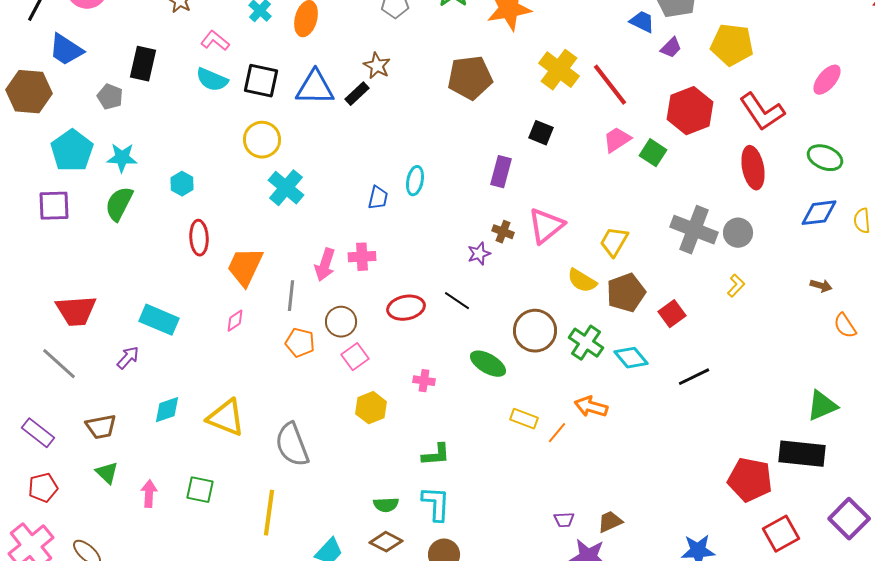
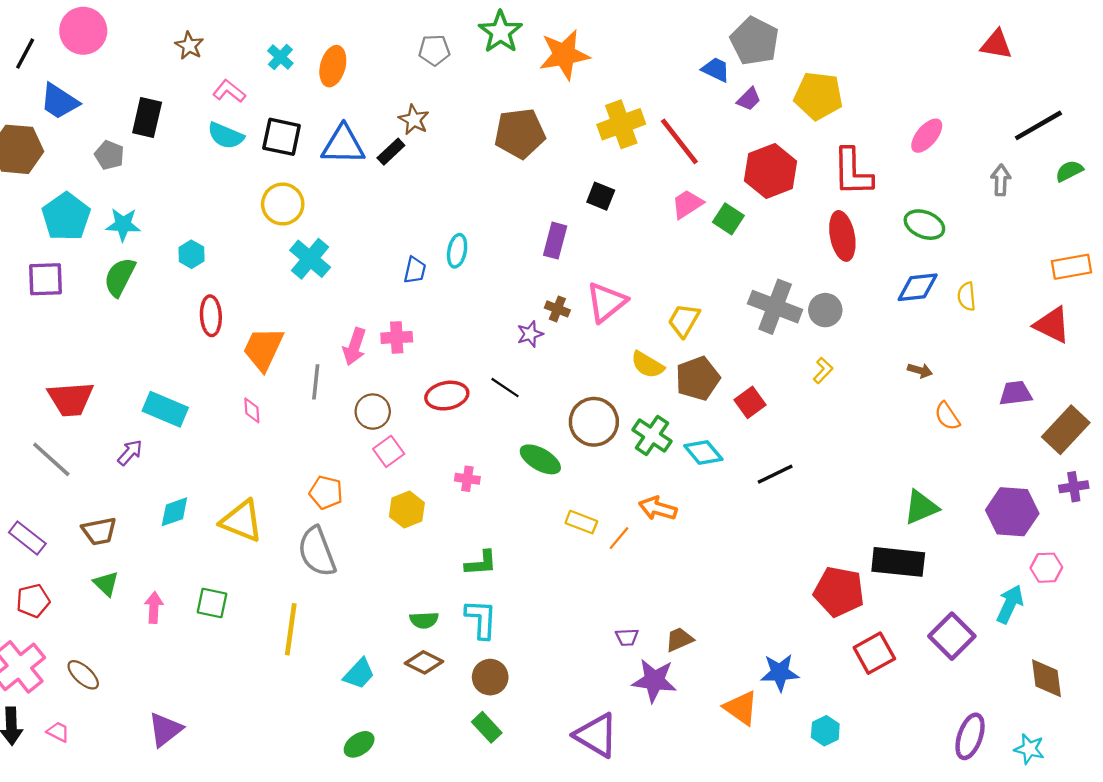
yellow cross: (559, 70) -> (621, 124), turned 33
red L-shape: (762, 112) -> (853, 172), turned 33
pink diamond: (235, 321) -> (252, 410), turned -60
orange pentagon: (300, 343) -> (326, 492), moved

